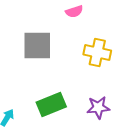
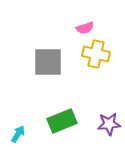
yellow cross: (97, 52) -> (96, 54), moved

